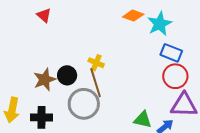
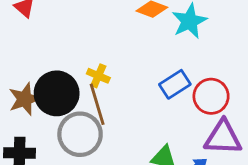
blue rectangle: (171, 53) -> (175, 84), moved, turned -55
black circle: (67, 75) -> (57, 93), size x1.6

